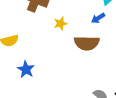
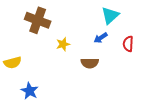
brown semicircle: (87, 43) -> (90, 63), size x0.7

